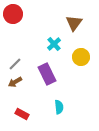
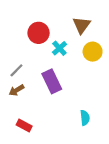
red circle: (13, 14) -> (39, 33), moved
yellow circle: (81, 57) -> (93, 52), moved
cyan semicircle: (59, 107) -> (85, 118), moved

